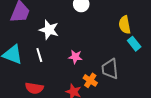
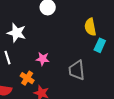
cyan rectangle: (134, 44) -> (100, 45), turned 64
orange cross: (90, 80) -> (27, 78), moved

